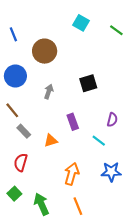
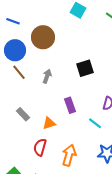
blue line: (13, 34) -> (13, 21), turned -48
blue circle: (15, 76) -> (15, 50), moved
brown line: (12, 110) -> (19, 72), moved
red semicircle: (21, 162) -> (40, 147), moved

